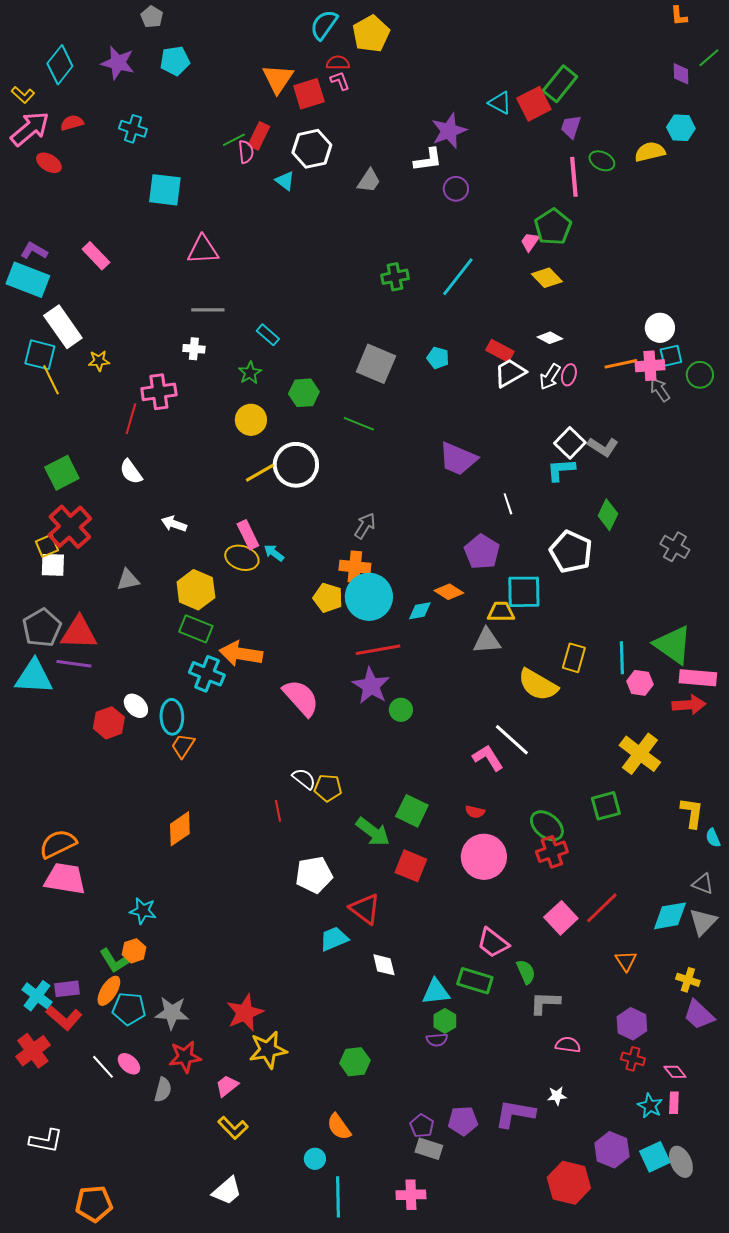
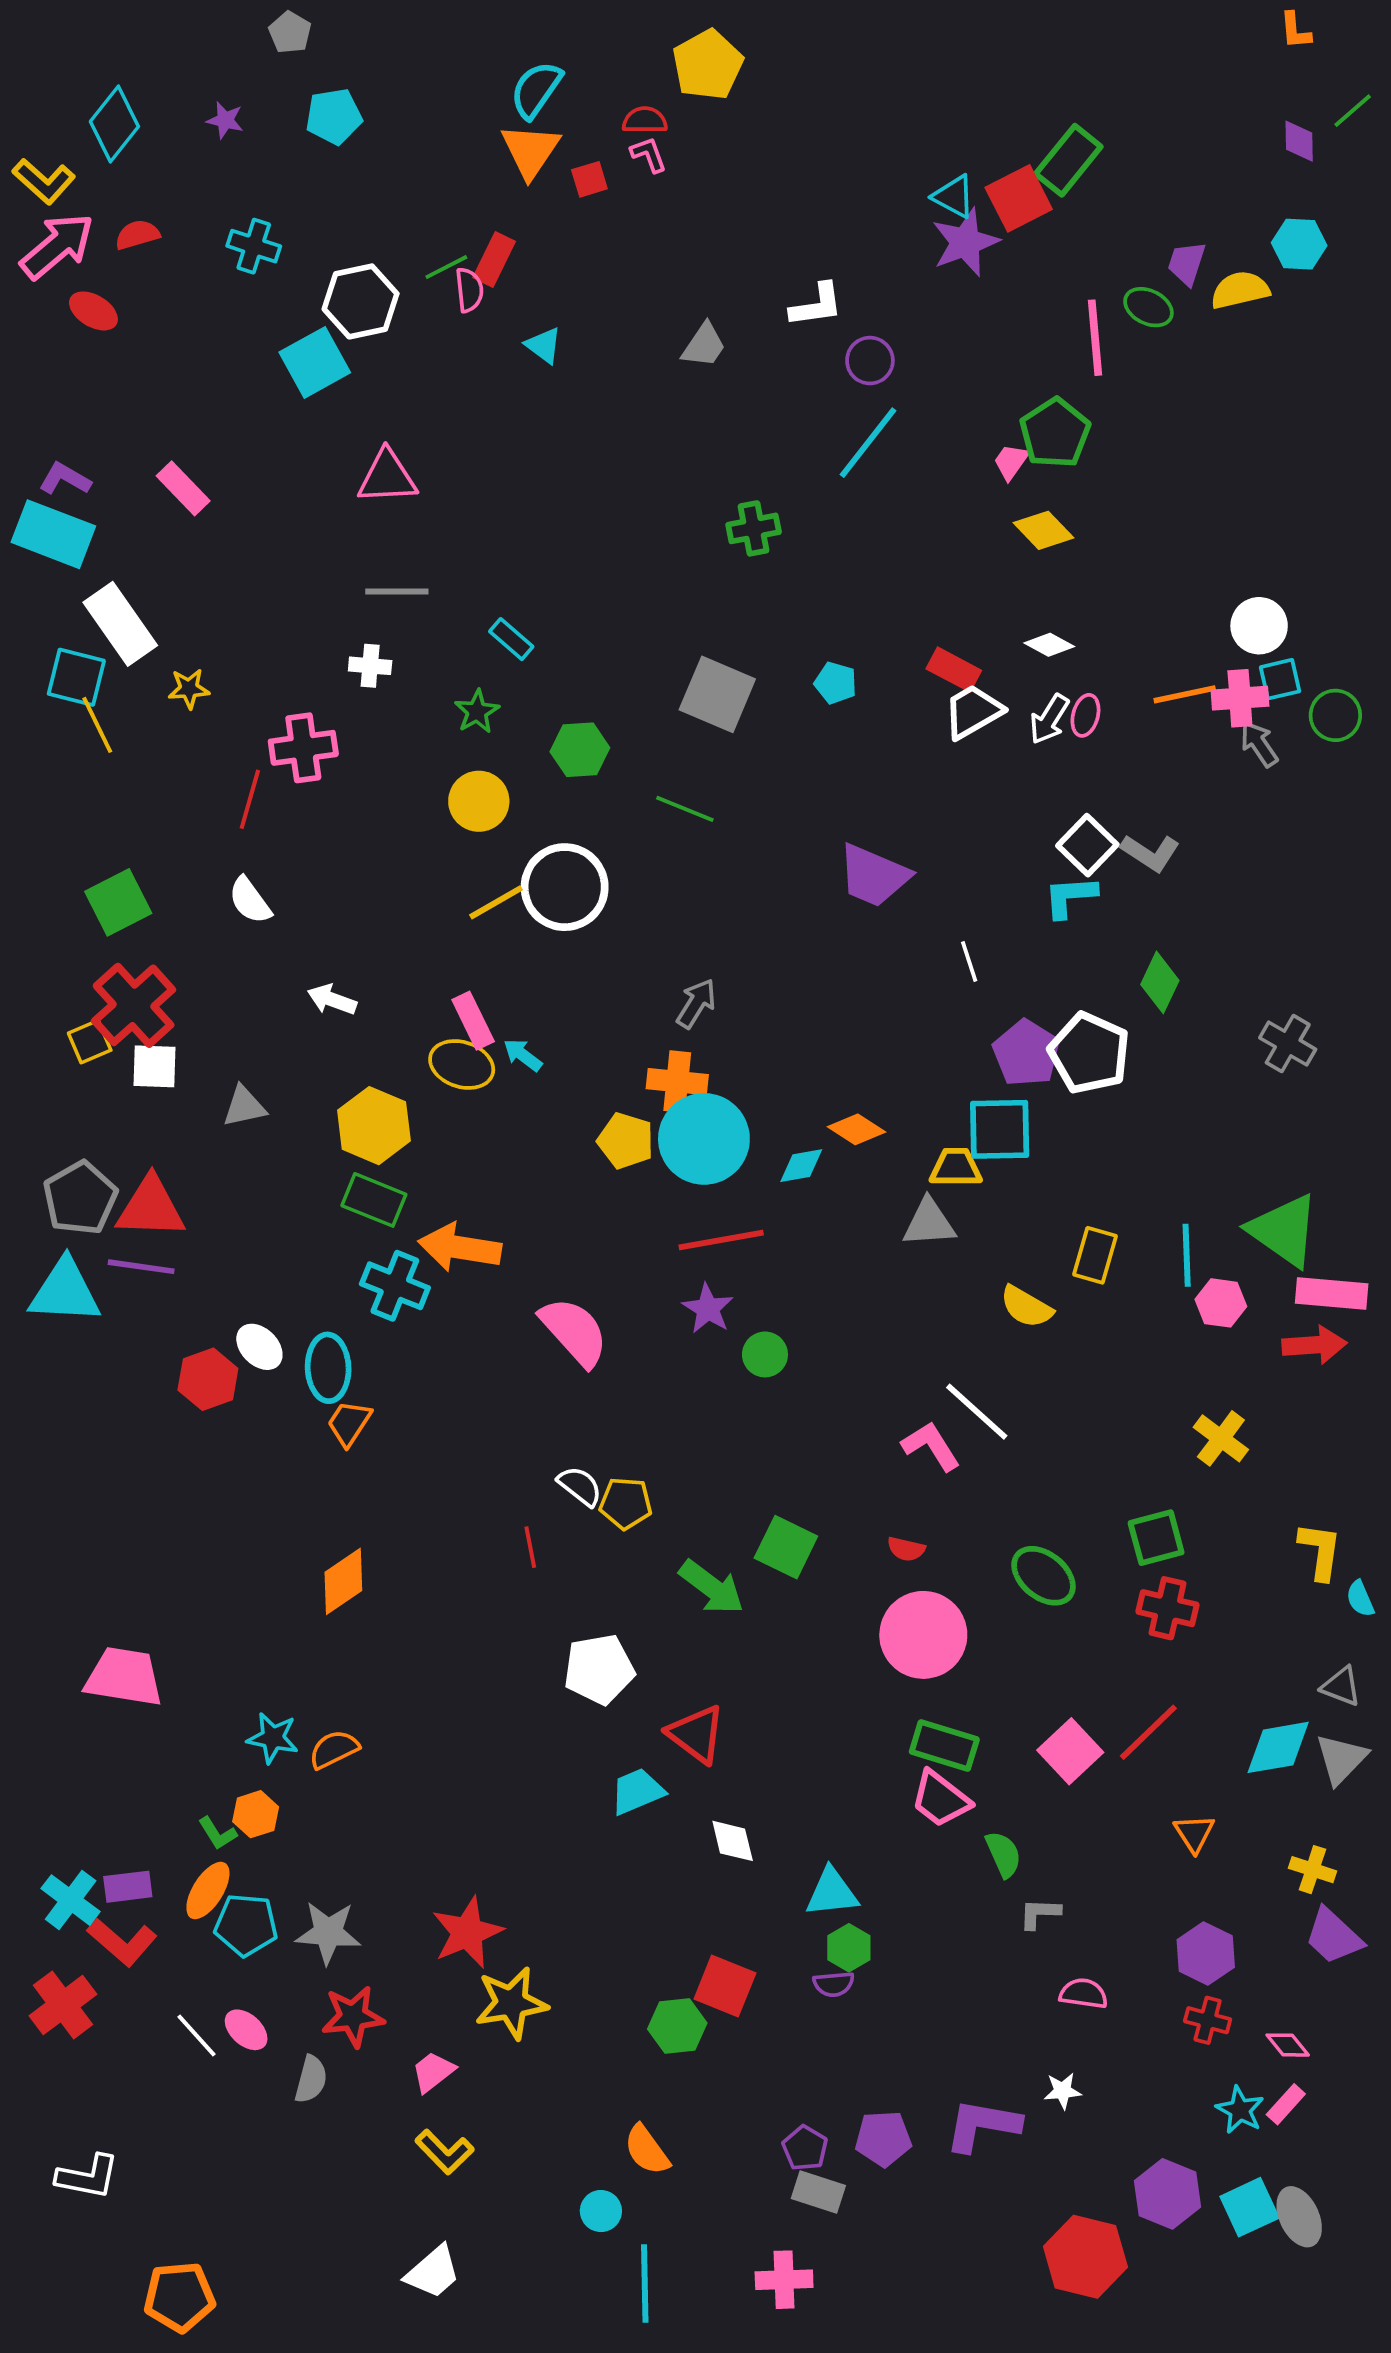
cyan semicircle: (324, 25) -> (536, 90), moved
purple star: (118, 63) -> (225, 120), size x0.6
red square: (309, 94) -> (589, 179), size x0.6
yellow L-shape: (23, 95) -> (44, 181), size x1.4
purple trapezoid: (571, 127) -> (1187, 263), moved
purple star: (449, 131) -> (965, 242), moved
white hexagon: (312, 149) -> (361, 301), moved
cyan square: (165, 190) -> (315, 362), turned -36
cyan line: (458, 277) -> (868, 443), moved
purple pentagon: (482, 552) -> (1026, 1053), moved
white square: (53, 565) -> (155, 1066), moved
yellow semicircle: (538, 685) -> (1026, 1307), size x0.7
purple star: (371, 686) -> (708, 1309), size x0.7
yellow cross: (640, 754) -> (1221, 1438), size x0.7
orange semicircle: (58, 844) -> (334, 1749), moved, size x0.7
red cross: (552, 852) -> (1168, 1608), moved, turned 32
red square: (411, 866) -> (725, 1986), moved
green L-shape: (114, 961) -> (217, 1833), size x0.7
green rectangle: (475, 981) -> (944, 1746), moved
gray L-shape: (545, 1003) -> (1040, 1913), size x0.7
pink rectangle: (674, 1103) -> (1286, 2104), turned 40

